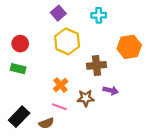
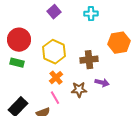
yellow hexagon: (67, 41) -> (54, 52), moved
red circle: (20, 44) -> (19, 40), size x1.5
pink line: (59, 107) -> (55, 98), turned 40

